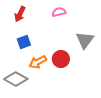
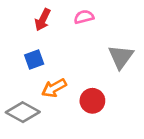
red arrow: (20, 14) -> (43, 20), moved
red circle: (61, 59) -> (92, 101), moved

